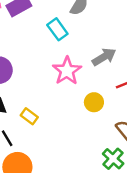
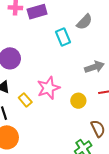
pink star: (67, 71) -> (48, 88), moved

